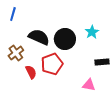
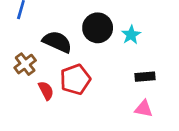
black circle: (65, 39) -> (98, 28), moved
pink triangle: (89, 85) -> (144, 109), moved

